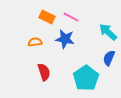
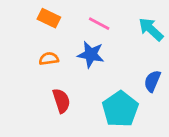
orange rectangle: (47, 17) -> (49, 18), moved
cyan arrow: (108, 32) -> (151, 29), moved

